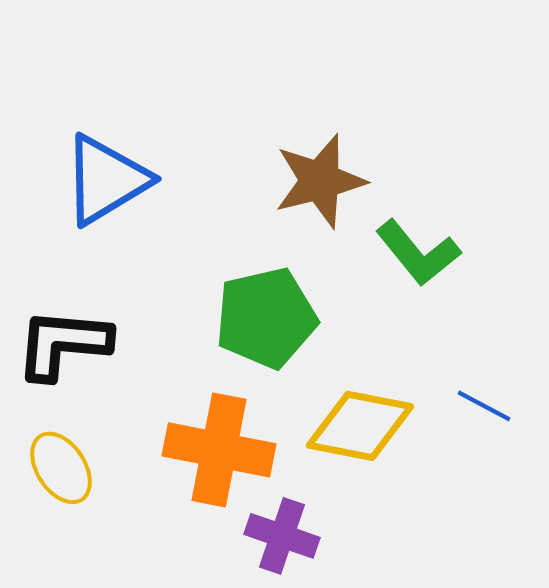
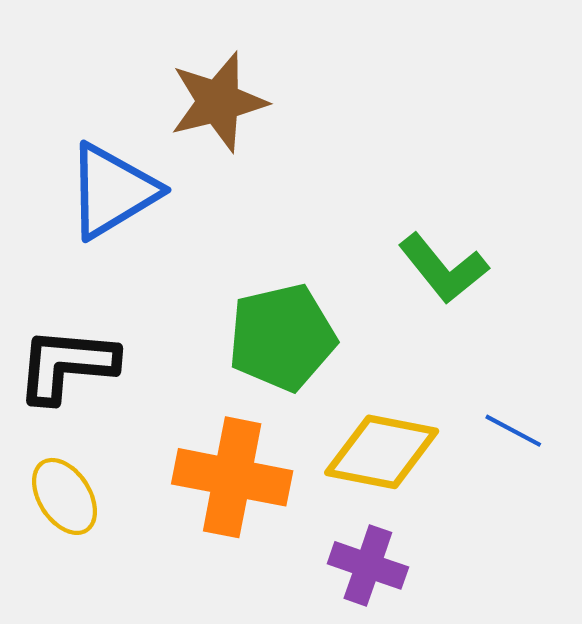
brown star: (320, 181) -> (218, 102), moved
purple cross: (282, 536) -> (368, 565), moved

